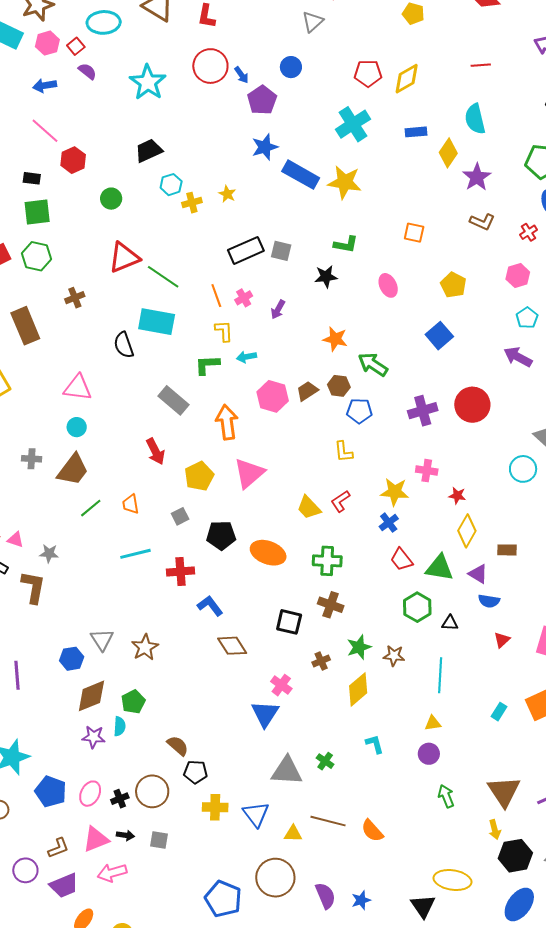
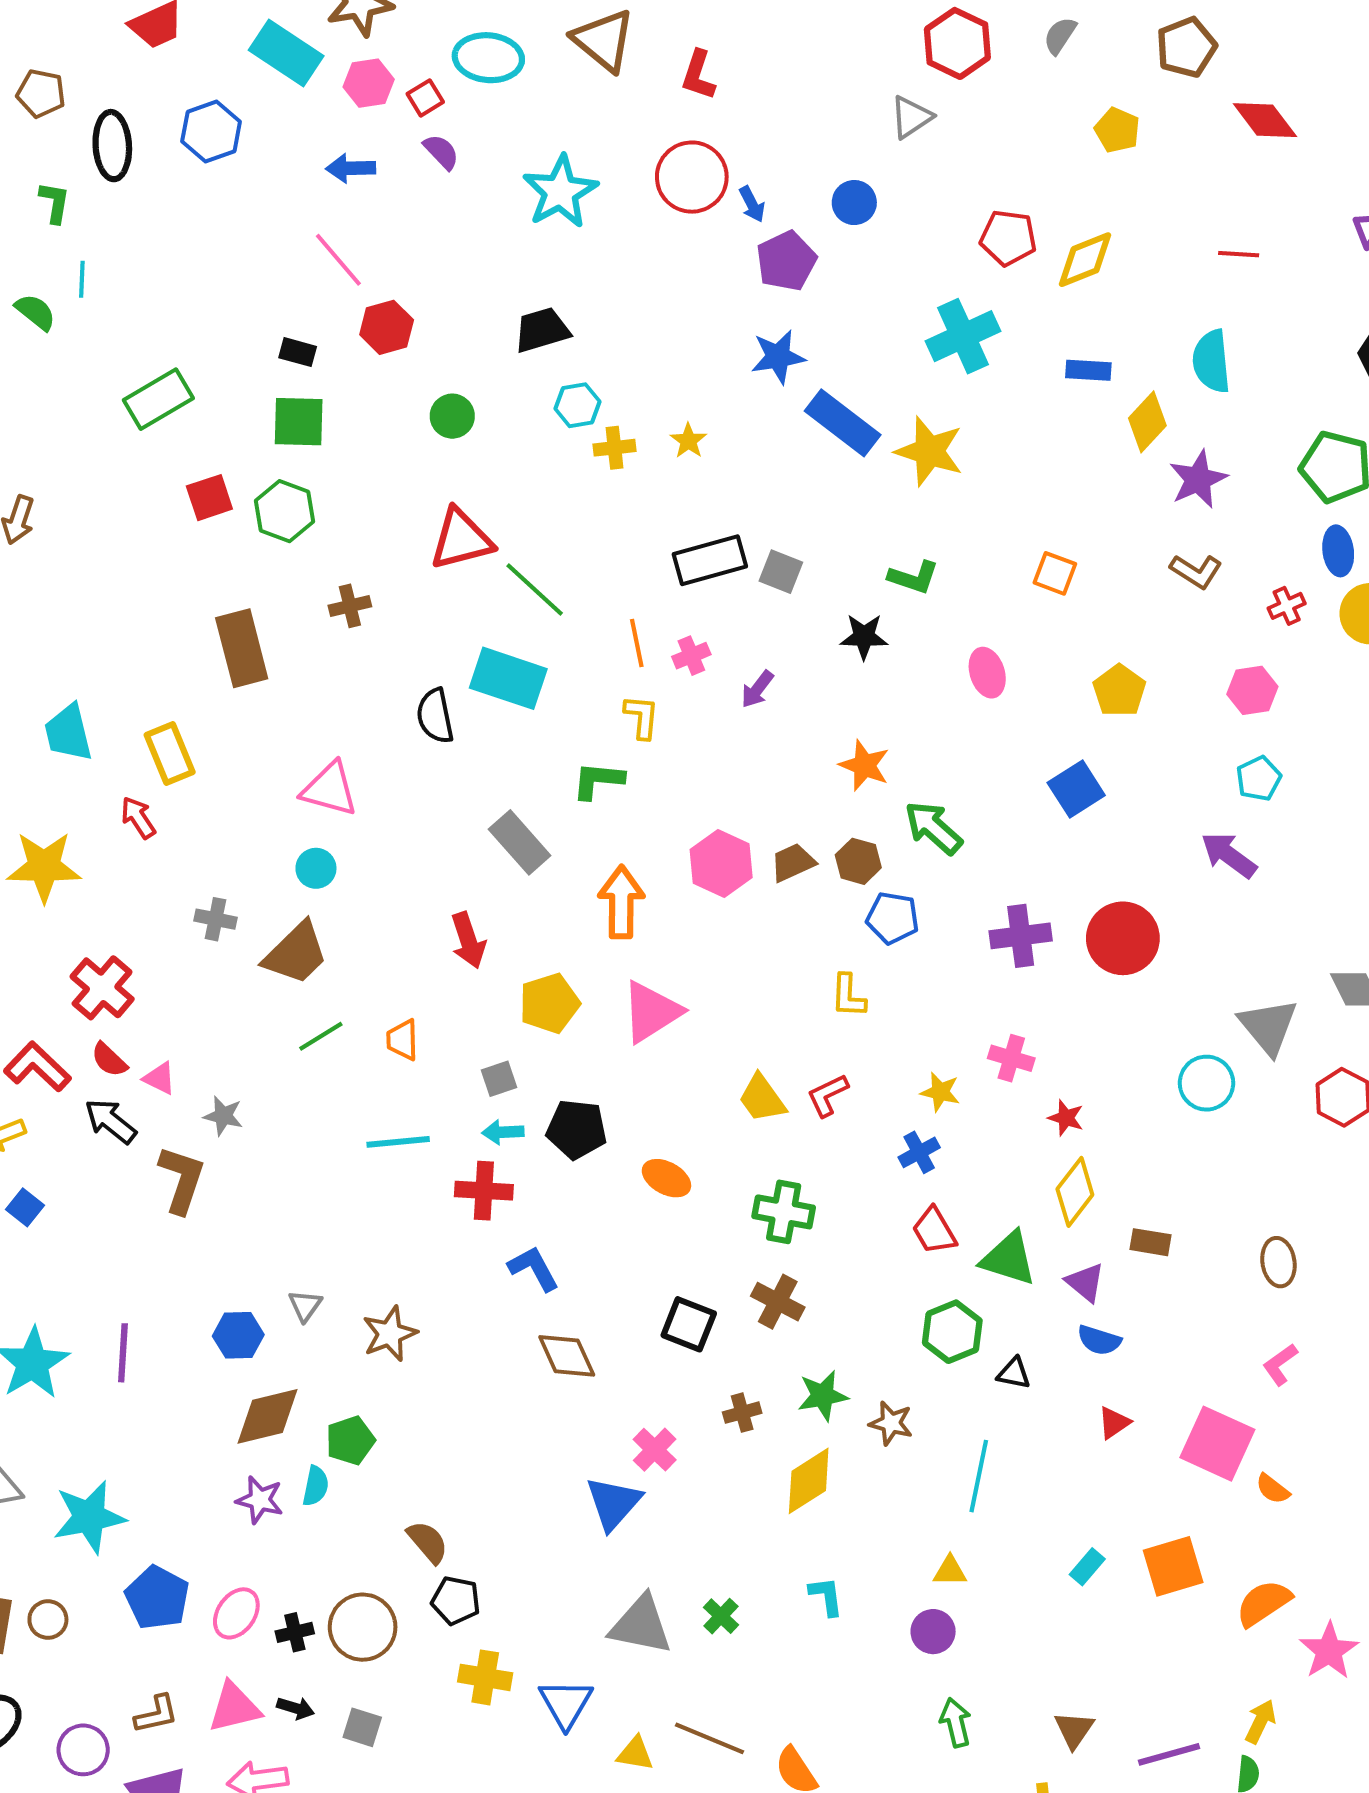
cyan arrow: (247, 357) -> (503, 1132), moved
yellow star: (395, 492) -> (940, 1092), size x0.7
orange ellipse: (268, 553) -> (666, 1178), size x0.7
gray triangle: (102, 640) -> (305, 1306), size x0.7
brown triangle: (504, 791) -> (1074, 1730), size x0.6

